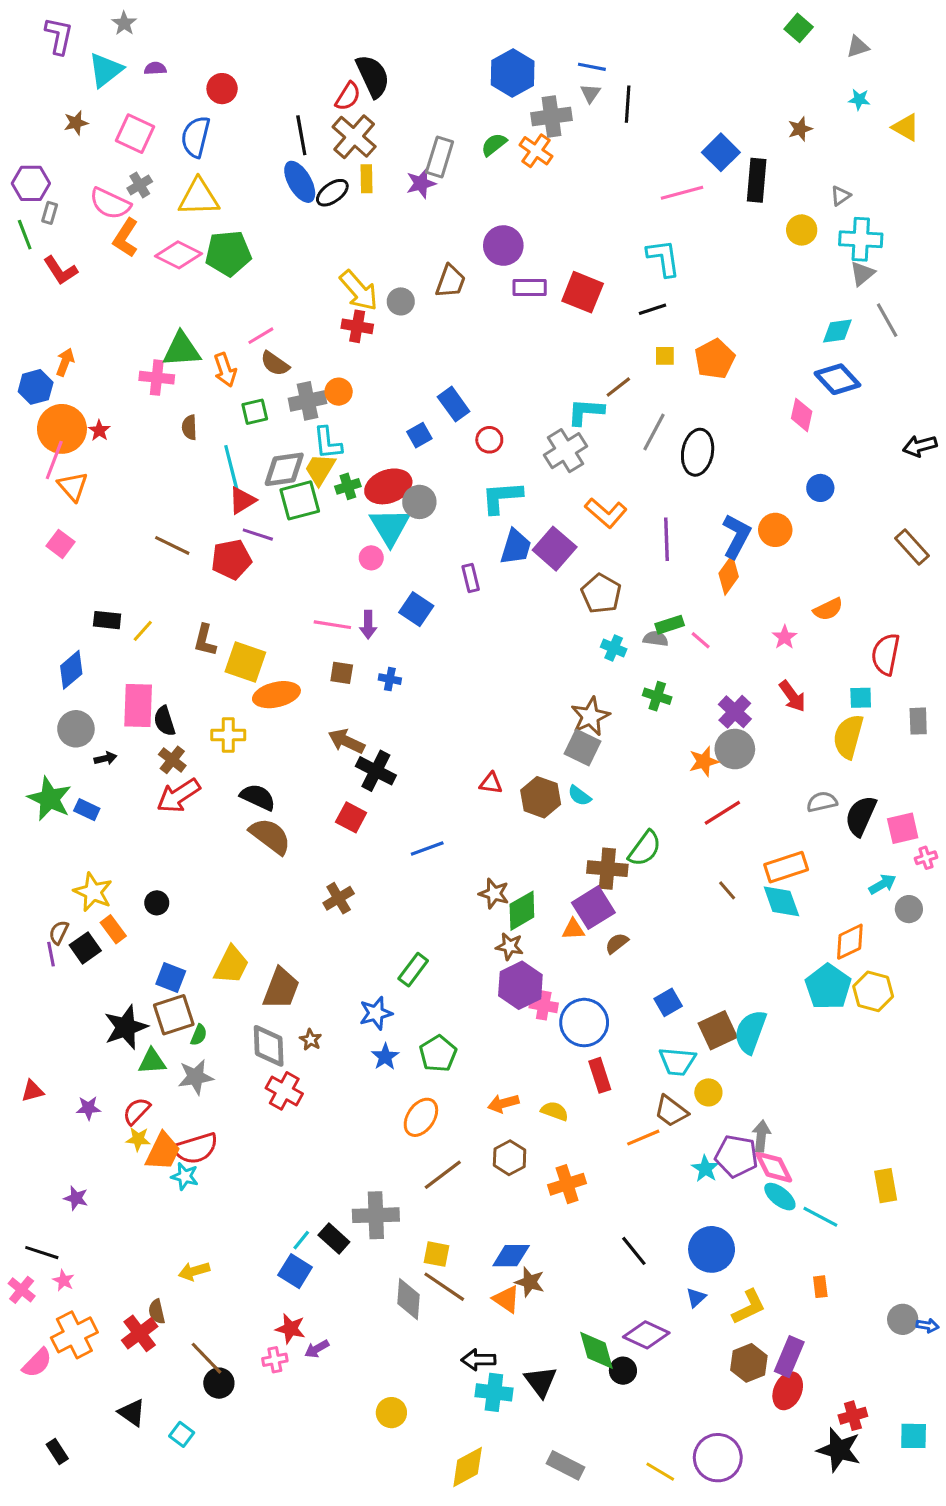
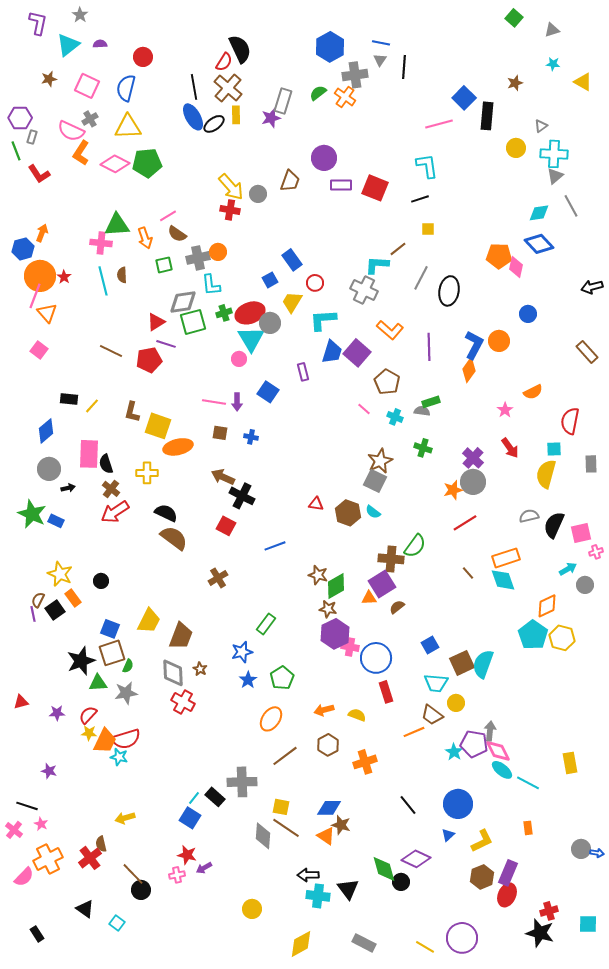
orange pentagon: (715, 359) -> (499, 256), moved, turned 30
gray cross: (565, 451) -> (364, 290), turned -32
cyan line: (231, 468) -> (103, 281), moved
yellow trapezoid: (320, 469) -> (292, 302), moved
pink line: (701, 640) -> (364, 409), moved

